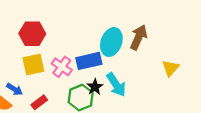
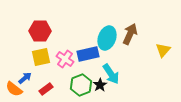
yellow triangle: (170, 68) -> (163, 50), moved
black star: (95, 87) -> (100, 85), moved
blue arrow: (14, 89) -> (25, 78), turned -72

